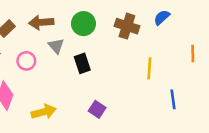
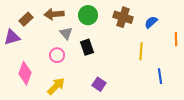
blue semicircle: (162, 17) -> (151, 22), moved
pink circle: (26, 61) -> (57, 55), moved
yellow arrow: (44, 112) -> (56, 86), turned -30

